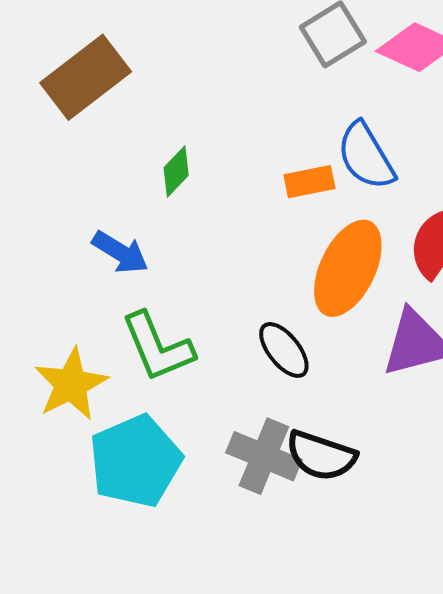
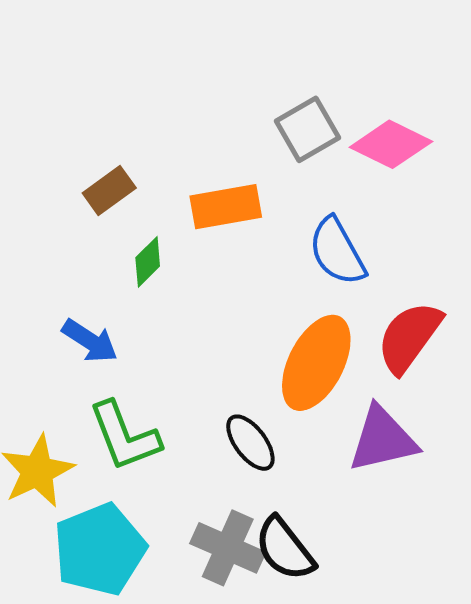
brown rectangle: (86, 77) -> (109, 190), moved, size x0.6
orange rectangle: (309, 182) -> (226, 207), moved, size x1.4
black semicircle: (321, 456) -> (285, 549), turned 32

